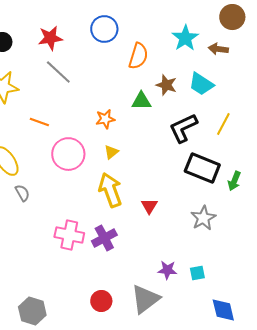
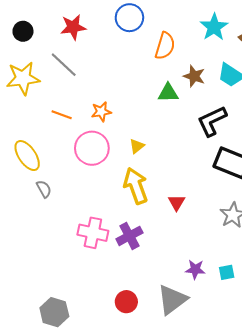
gray line: (58, 72) -> (64, 65), moved
orange star: (105, 119) -> (101, 112), moved

